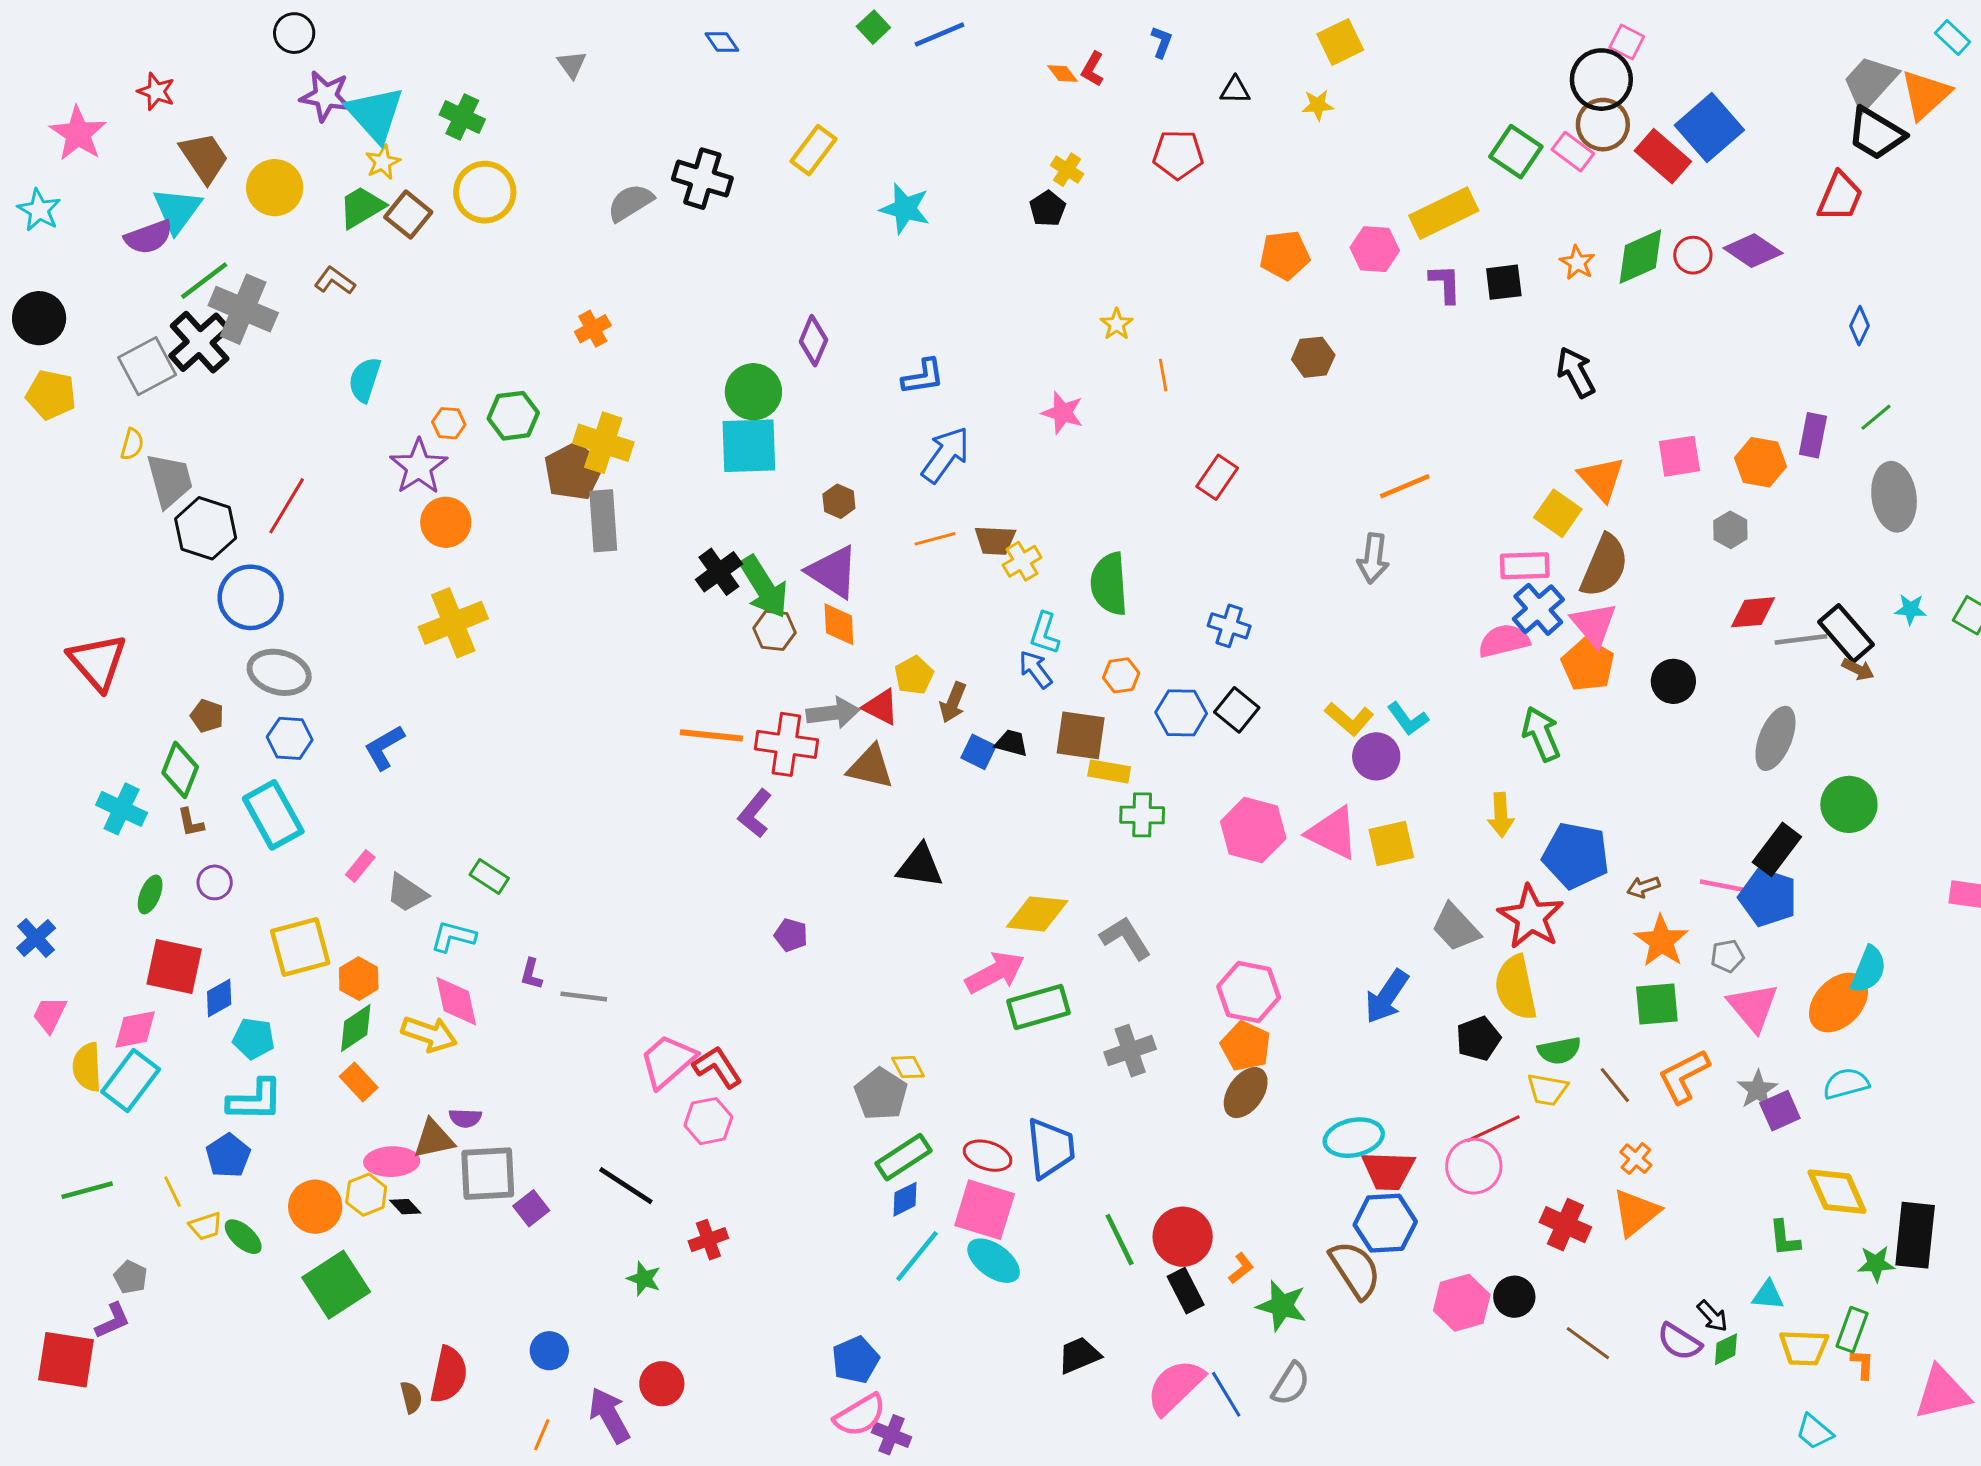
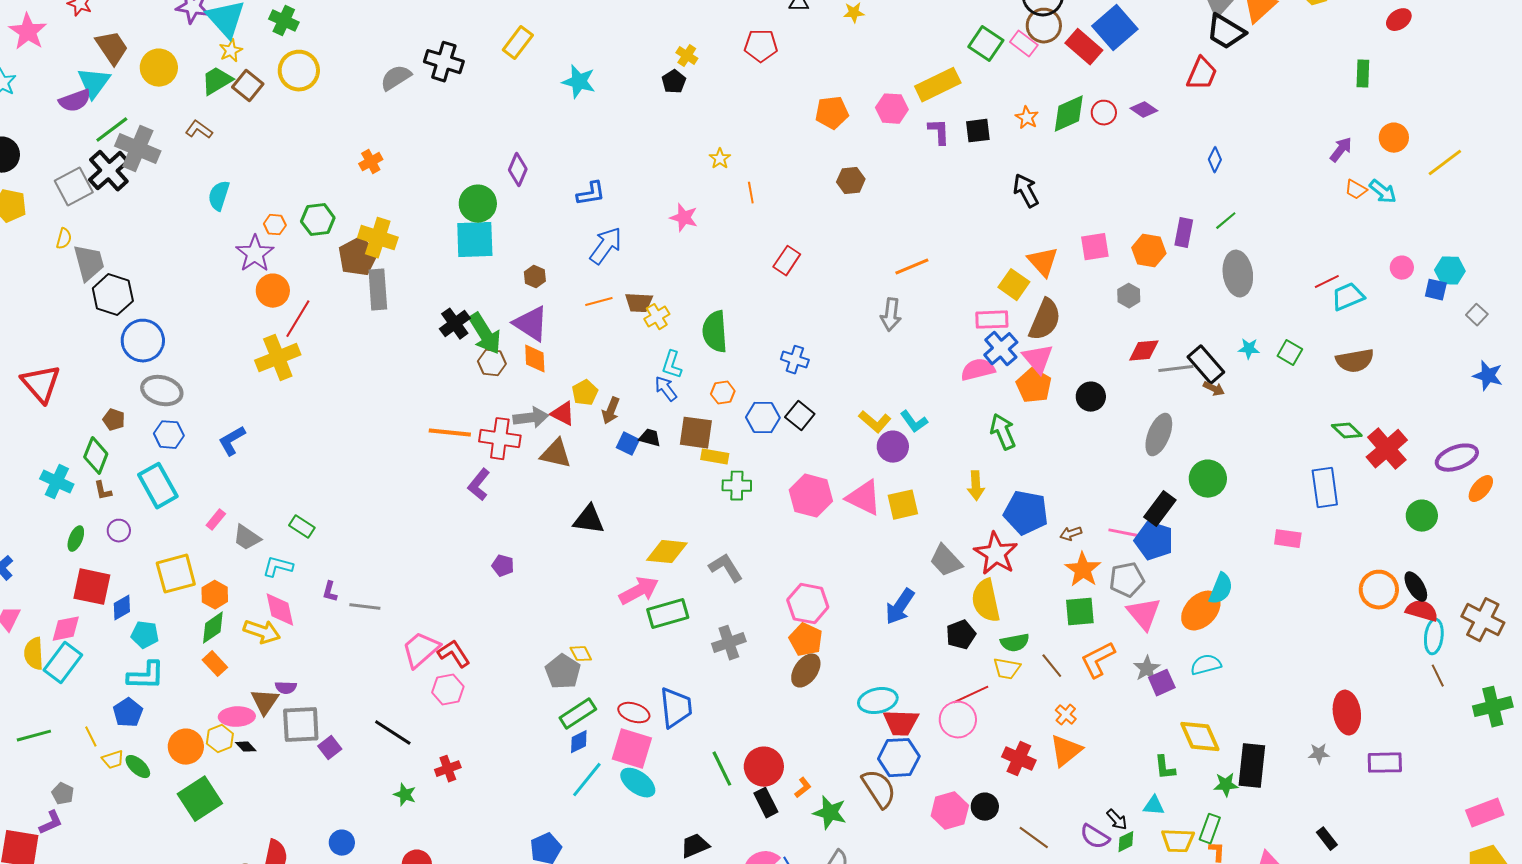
purple diamond: (1753, 251) -> (1144, 110), size x0.7
red line: (287, 506) -> (298, 319), moved
gray pentagon: (1727, 956) -> (1127, 580), size x1.6
brown triangle: (434, 1139) -> (265, 702), turned -44

